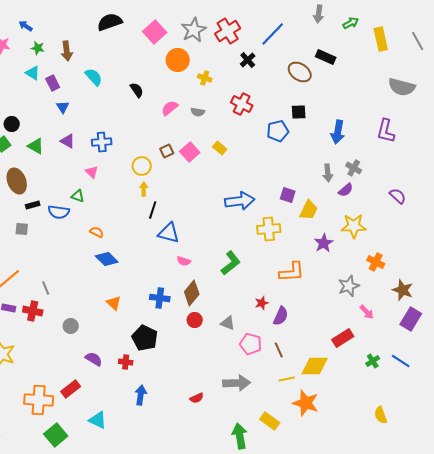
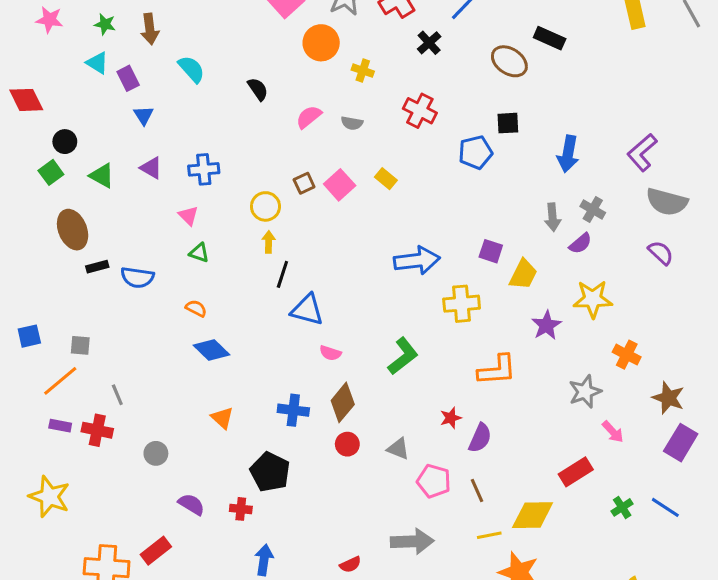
gray semicircle: (402, 87) -> (667, 202), moved
purple L-shape: (386, 131) -> (642, 152), turned 35
green triangle: (78, 196) -> (199, 253), moved
gray square: (22, 229) -> (80, 345), moved

